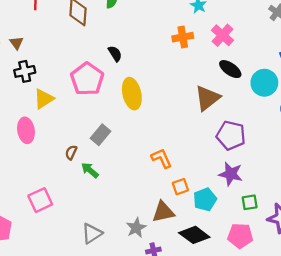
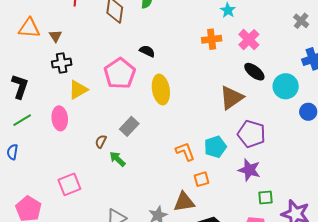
black semicircle: (115, 54) -> (147, 51), turned -35
cyan pentagon: (205, 199) -> (215, 147), moved

